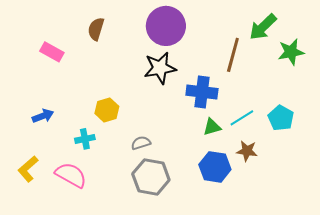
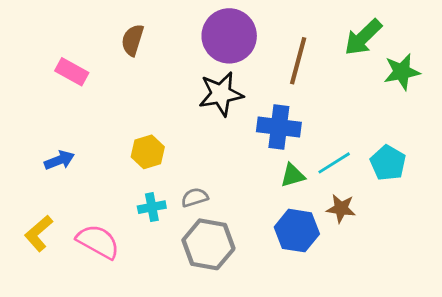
brown line: (233, 55) -> (298, 61), moved
cyan cross: (85, 139) -> (152, 207), moved

